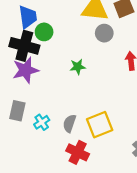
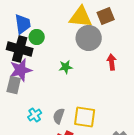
gray circle: (104, 33) -> (89, 38), size x1.6
gray rectangle: (17, 111) -> (14, 85), moved
yellow square: (100, 125) -> (85, 117), turned 30

